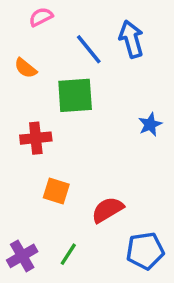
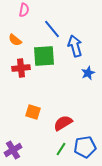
pink semicircle: (41, 17) -> (24, 10), turned 128
blue arrow: (131, 39) -> (75, 46), moved
red cross: (36, 138) -> (21, 68), moved
green line: (68, 254) -> (61, 149), moved

